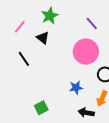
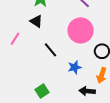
pink line: (20, 27) -> (15, 39), moved
black line: (24, 59) -> (50, 50), moved

